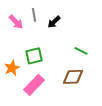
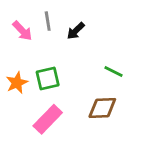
orange star: (12, 68) -> (17, 83), moved

